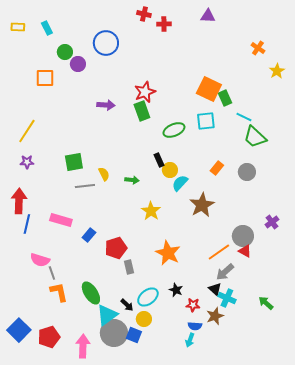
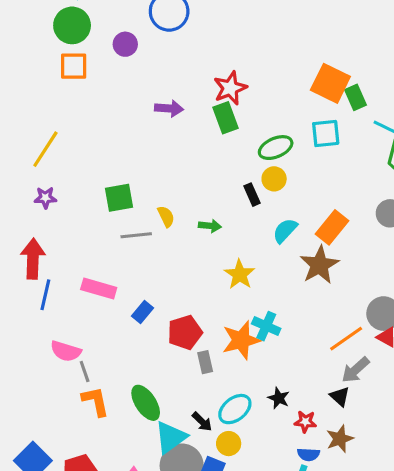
green circle: (65, 52) -> (72, 25), moved, size x1.5
orange rectangle: (217, 168) -> (332, 227), moved, size x1.5
yellow circle: (170, 170) -> (274, 179), moved
orange star: (168, 253) -> (241, 340), moved, turned 30
cyan cross: (227, 298) -> (266, 326), moved

